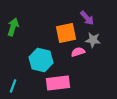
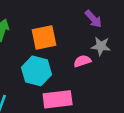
orange square: (66, 33) -> (44, 38), moved

